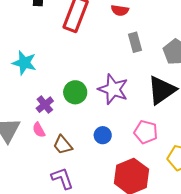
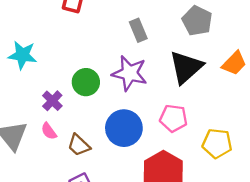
gray rectangle: (135, 42) -> (138, 30), moved
blue circle: (103, 135) -> (124, 128), size x1.8

